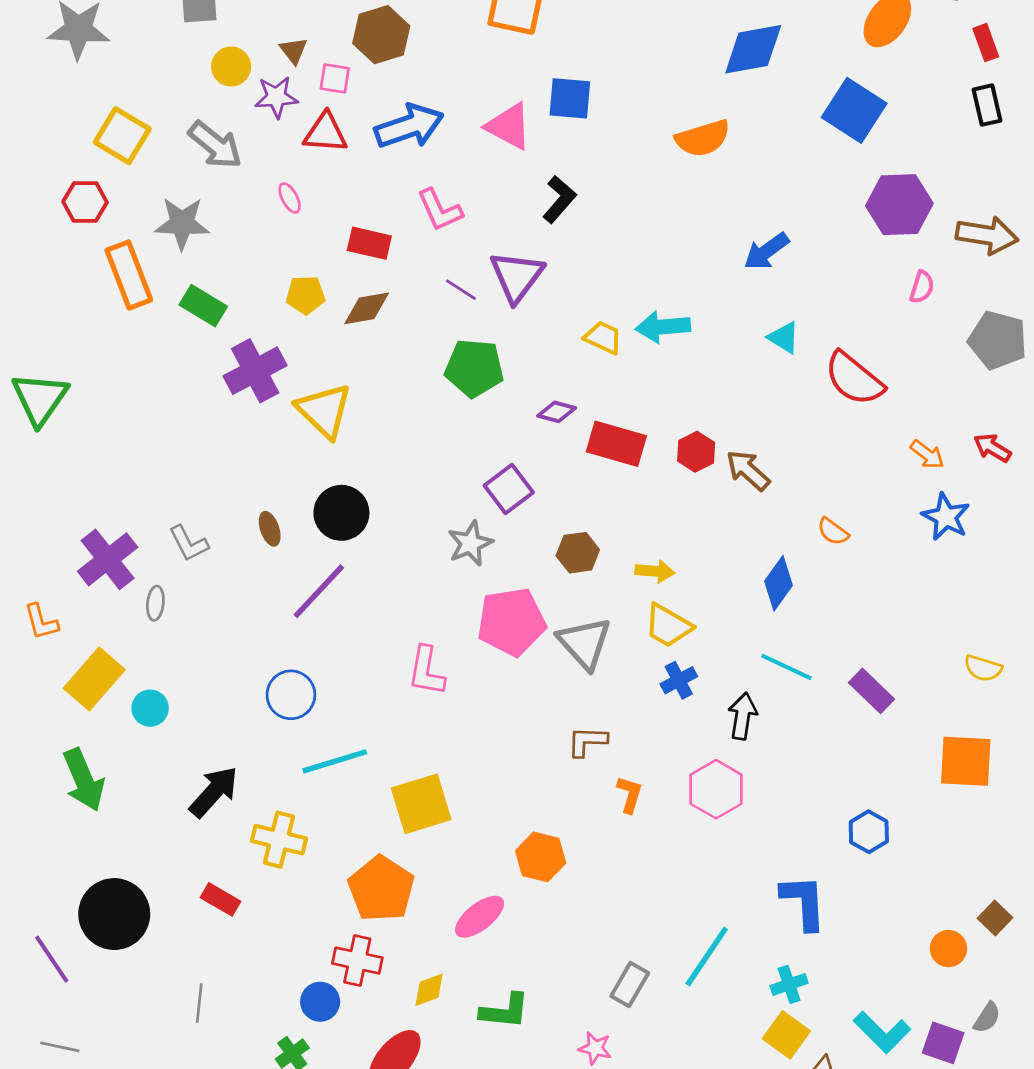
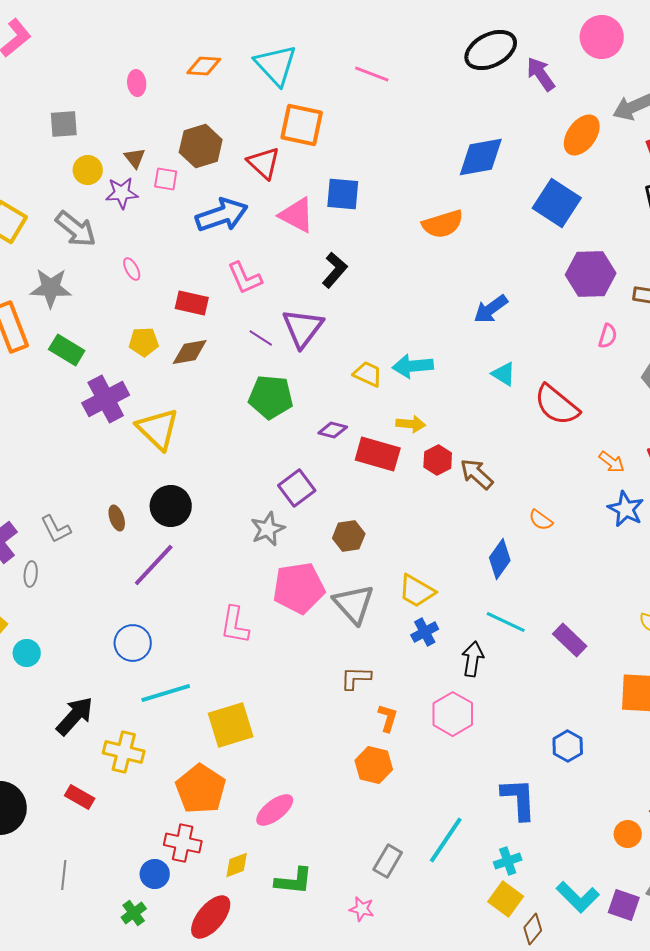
red triangle: (325, 133) -> (264, 163), moved, turned 39
yellow arrow: (655, 571) -> (411, 424), moved
orange hexagon: (541, 857) -> (374, 765), moved

